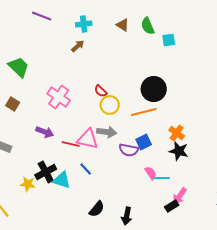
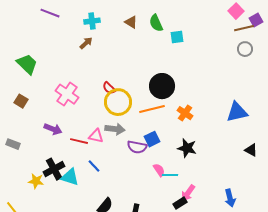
yellow circle: (110, 105) -> (118, 102), size x1.4
orange cross: (177, 133) -> (185, 113), moved
pink triangle: (88, 139) -> (96, 136), size x0.7

